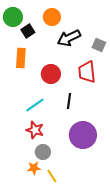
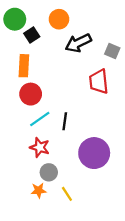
red circle: (51, 74) -> (31, 94), moved
black line: (69, 101) -> (65, 121), moved
yellow line: (52, 176) -> (67, 194), moved

